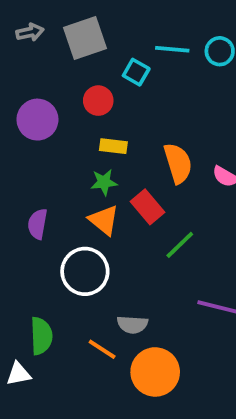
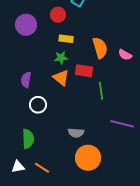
red rectangle: (148, 207) -> (84, 71), turned -42
green line: (180, 245) -> (101, 91), turned -54
white circle: (85, 271) -> (38, 105), moved, size x0.7
orange line: (102, 349) -> (42, 168), moved
white triangle: (19, 374) -> (18, 167), moved

